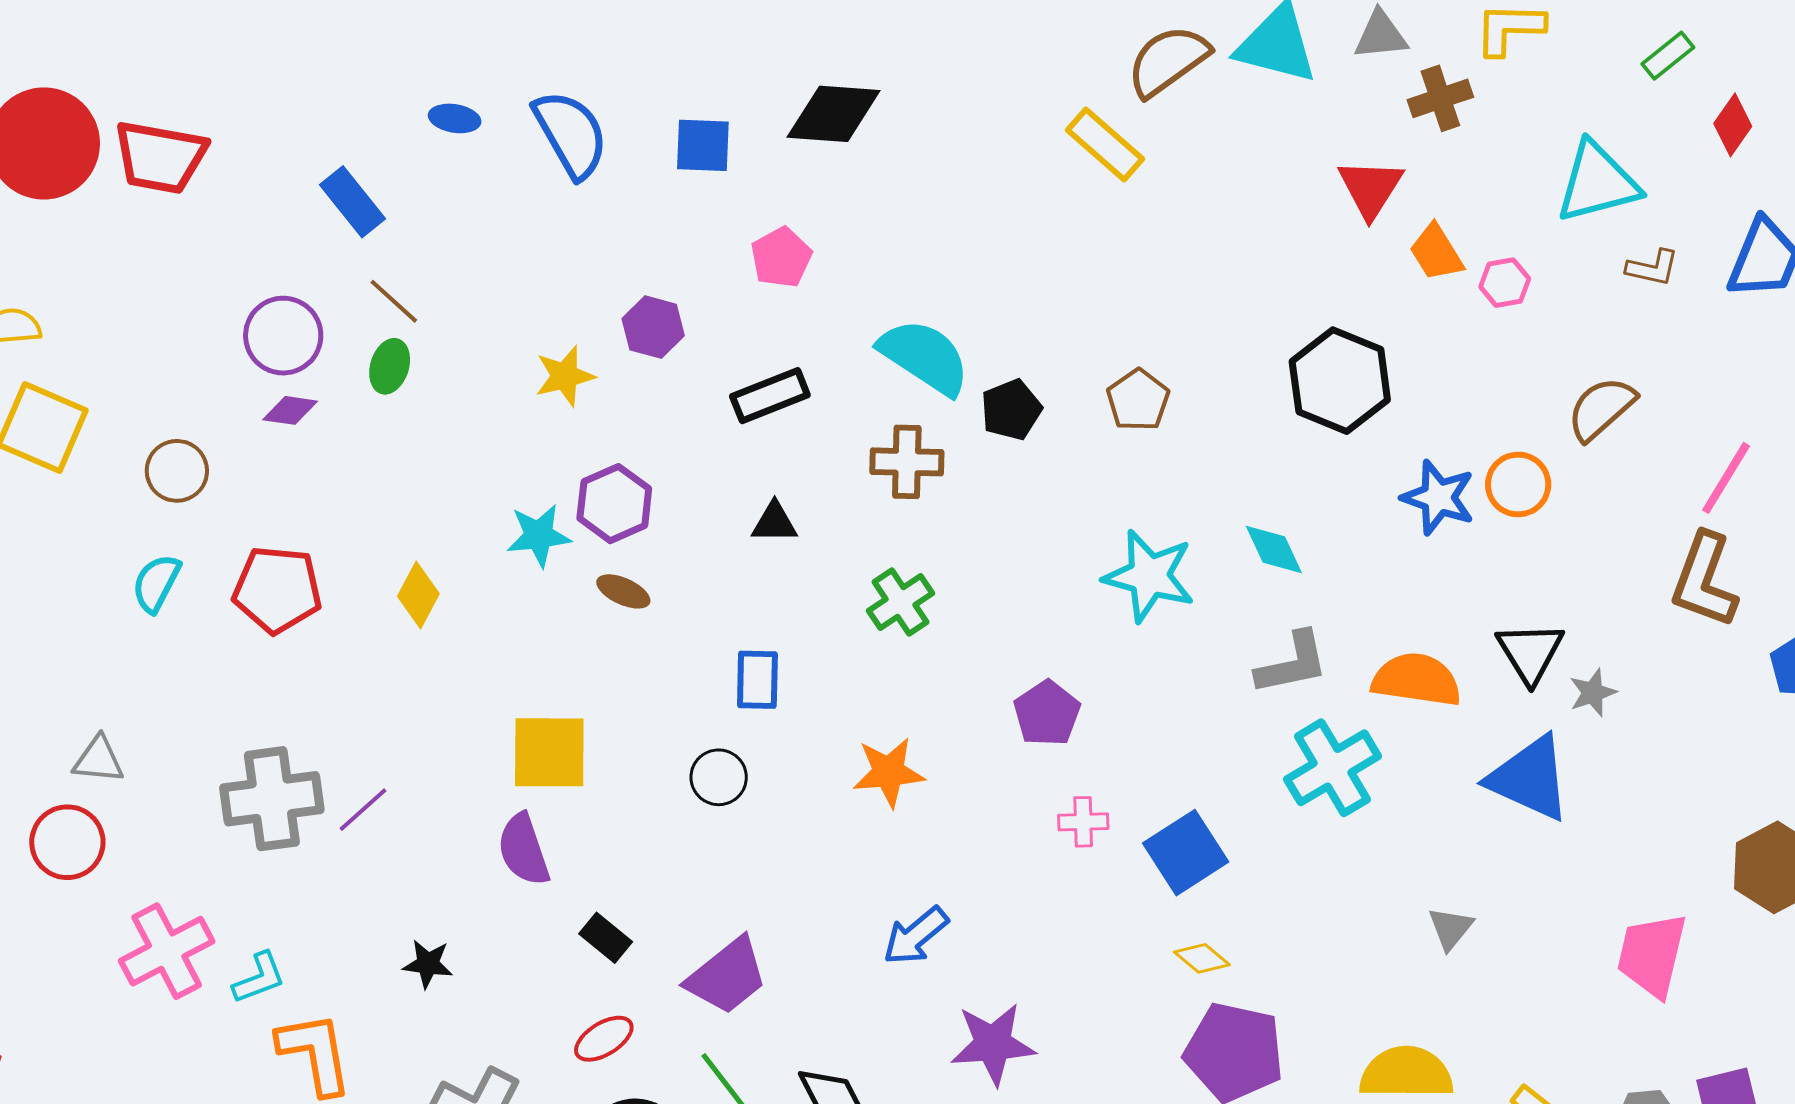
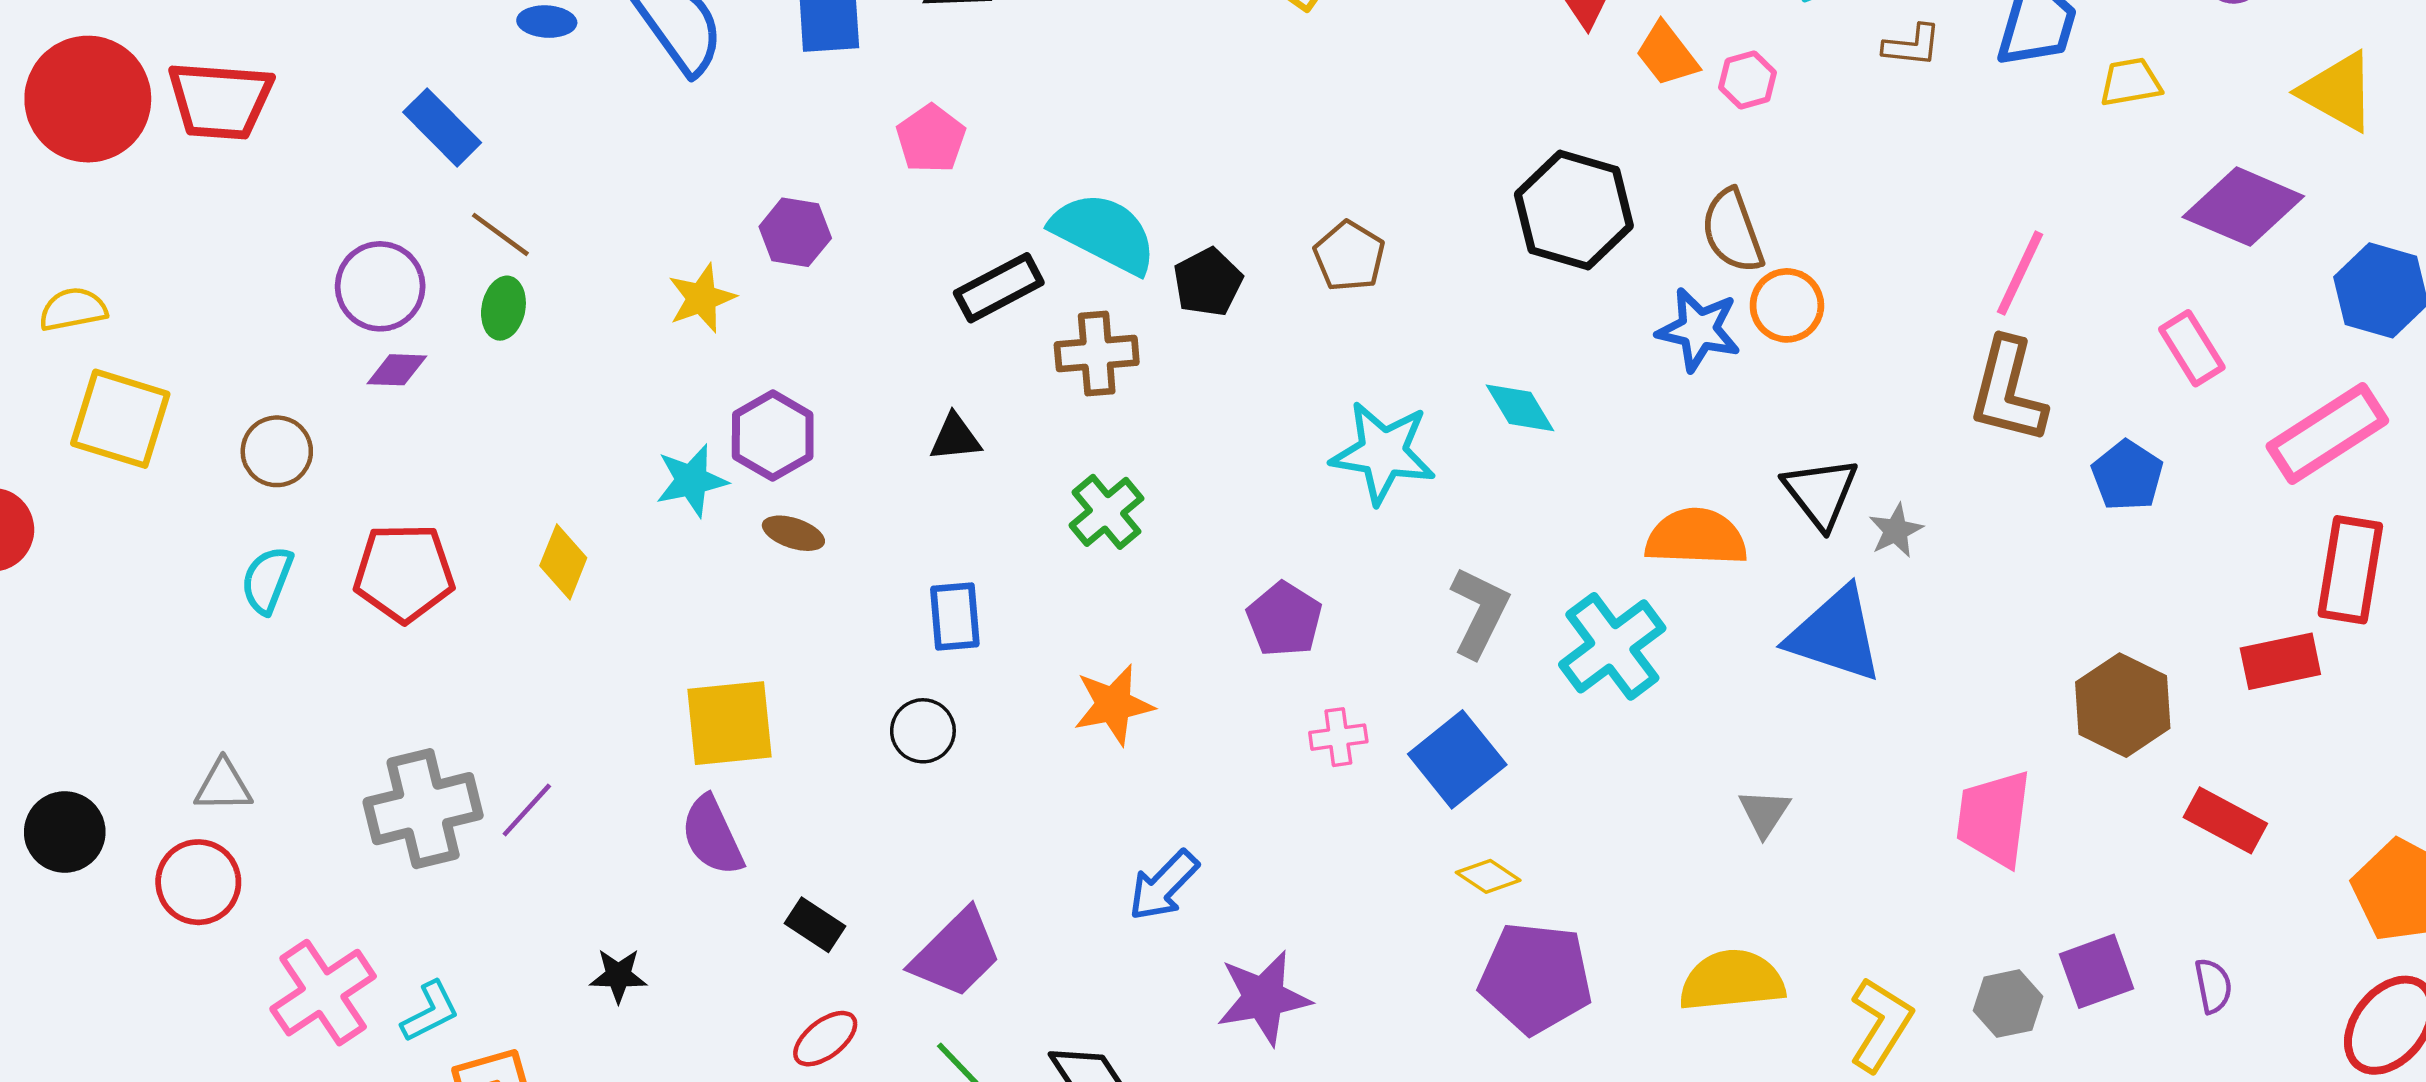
black rectangle: (770, 396) -> (999, 288), moved
brown semicircle: (1601, 408) -> (1732, 231), moved, turned -62
gray L-shape: (1292, 663) -> (1479, 612), moved, turned -46

